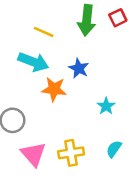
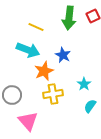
orange star: (54, 89) -> (44, 71), turned -30
cyan semicircle: (114, 149) -> (90, 106), moved
yellow cross: (71, 153) -> (53, 94), moved

